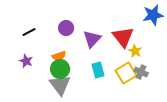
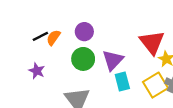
purple triangle: (92, 39) -> (113, 60), moved
orange semicircle: (59, 56) -> (53, 38), moved, turned 144
green circle: (60, 69) -> (83, 59), moved

